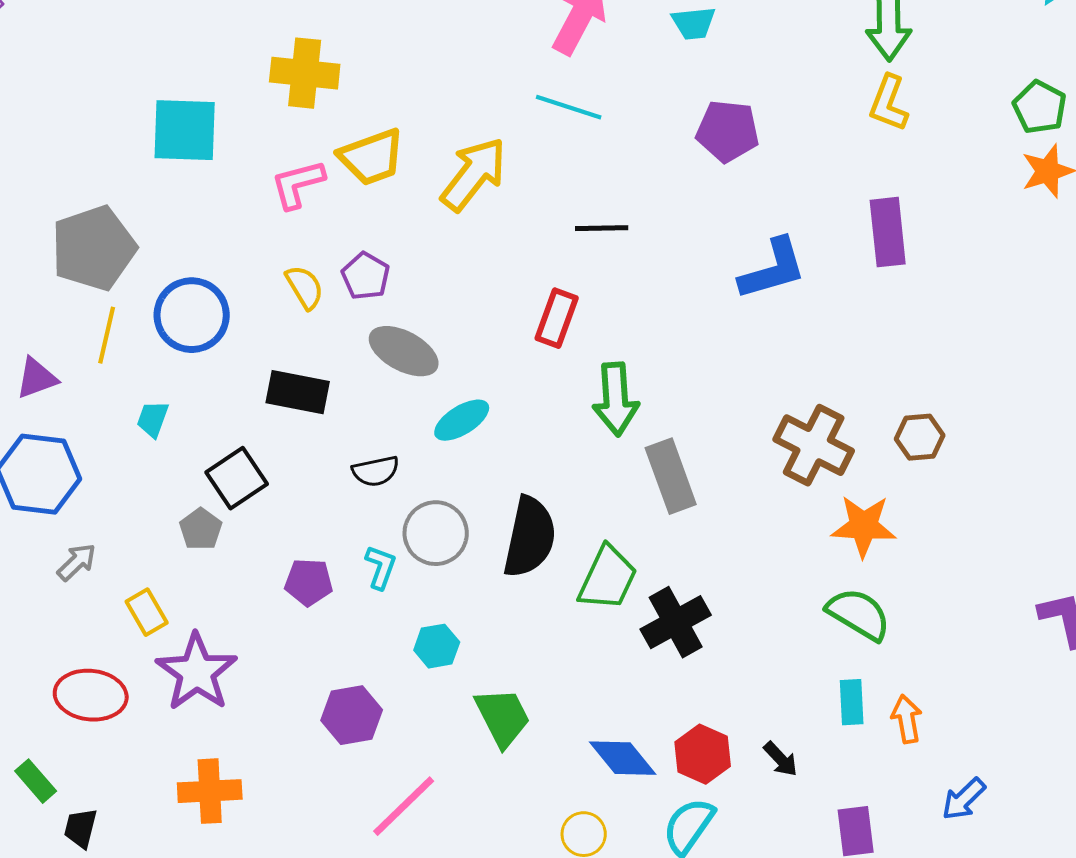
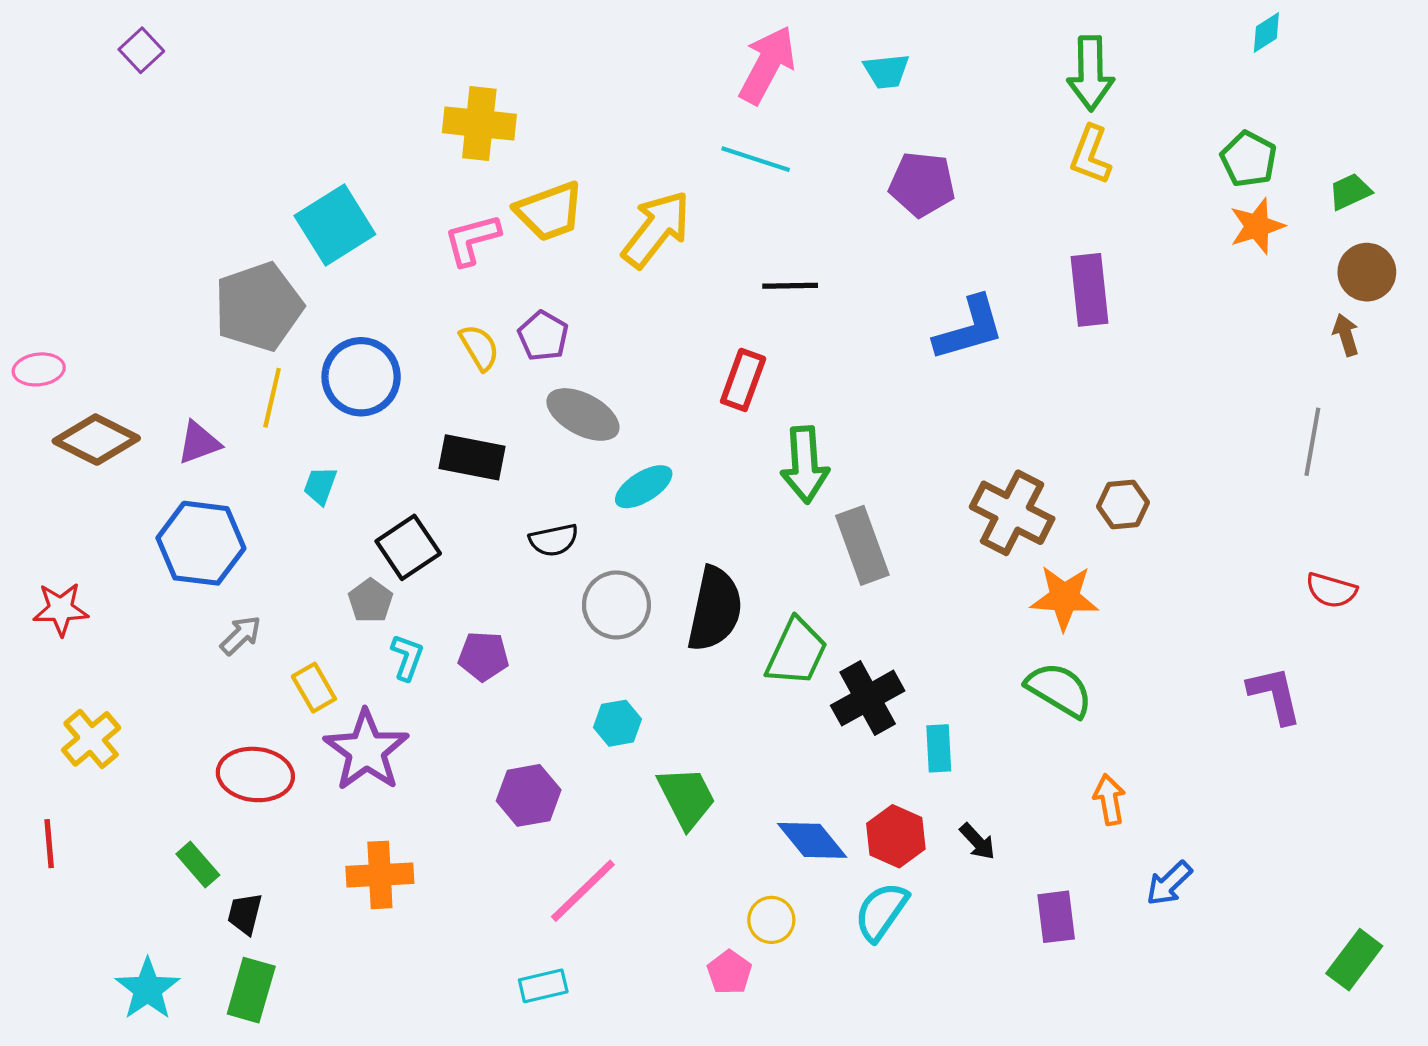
cyan square: (185, 130) -> (335, 225), moved, turned -34
cyan L-shape: (381, 567) -> (407, 657), moved
cyan rectangle: (852, 702) -> (939, 748), moved

